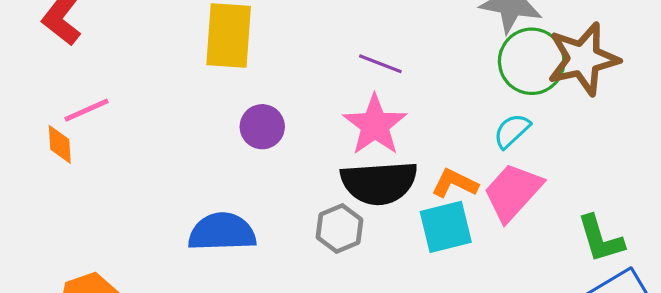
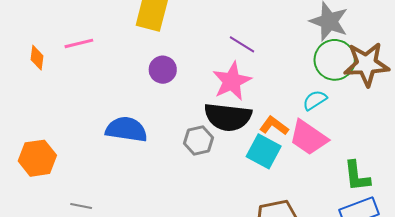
pink line: (86, 110) -> (79, 43), moved
pink trapezoid: (513, 192) -> (309, 138), turned -108
cyan square: (446, 227) -> (264, 151), turned 32

